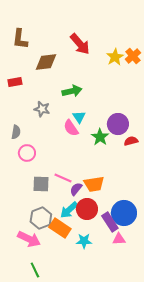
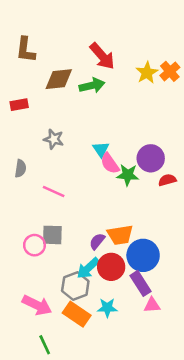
green arrow: (72, 91) -> (92, 85), moved
pink semicircle: (71, 128) -> (110, 163), moved
green star: (100, 137) -> (128, 175), turned -30
pink circle: (27, 153) -> (34, 245), moved
pink line: (63, 178) -> (54, 191), moved
blue circle: (124, 213) -> (143, 255), moved
gray hexagon: (41, 218) -> (75, 286), moved
orange rectangle: (60, 228) -> (77, 314), moved

